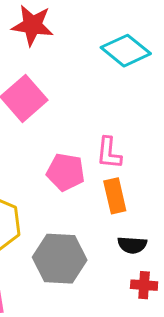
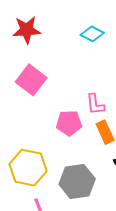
cyan diamond: (126, 51) -> (92, 34), size x0.7

